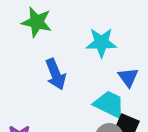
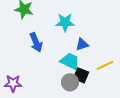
blue triangle: (128, 77) -> (82, 44), turned 48

